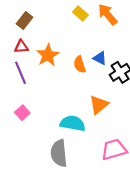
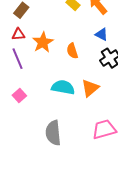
blue triangle: (100, 58) -> (101, 34), moved
cyan semicircle: (73, 123) -> (63, 87), moved

